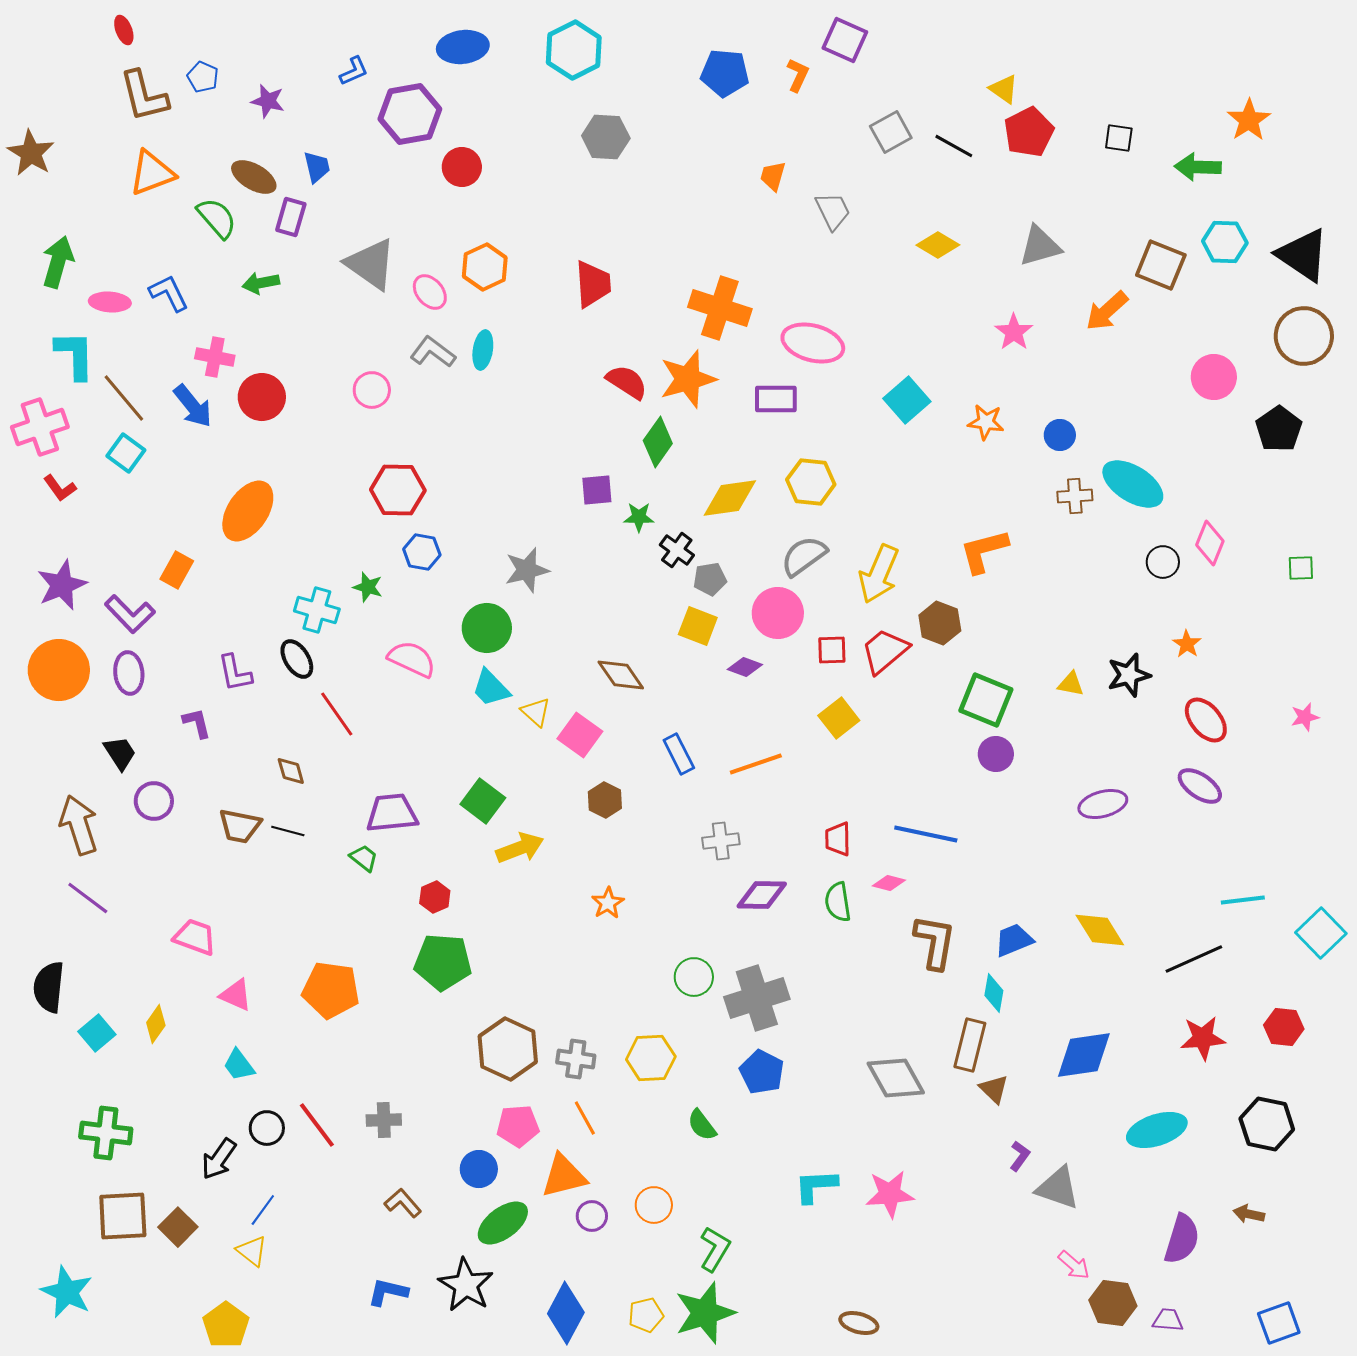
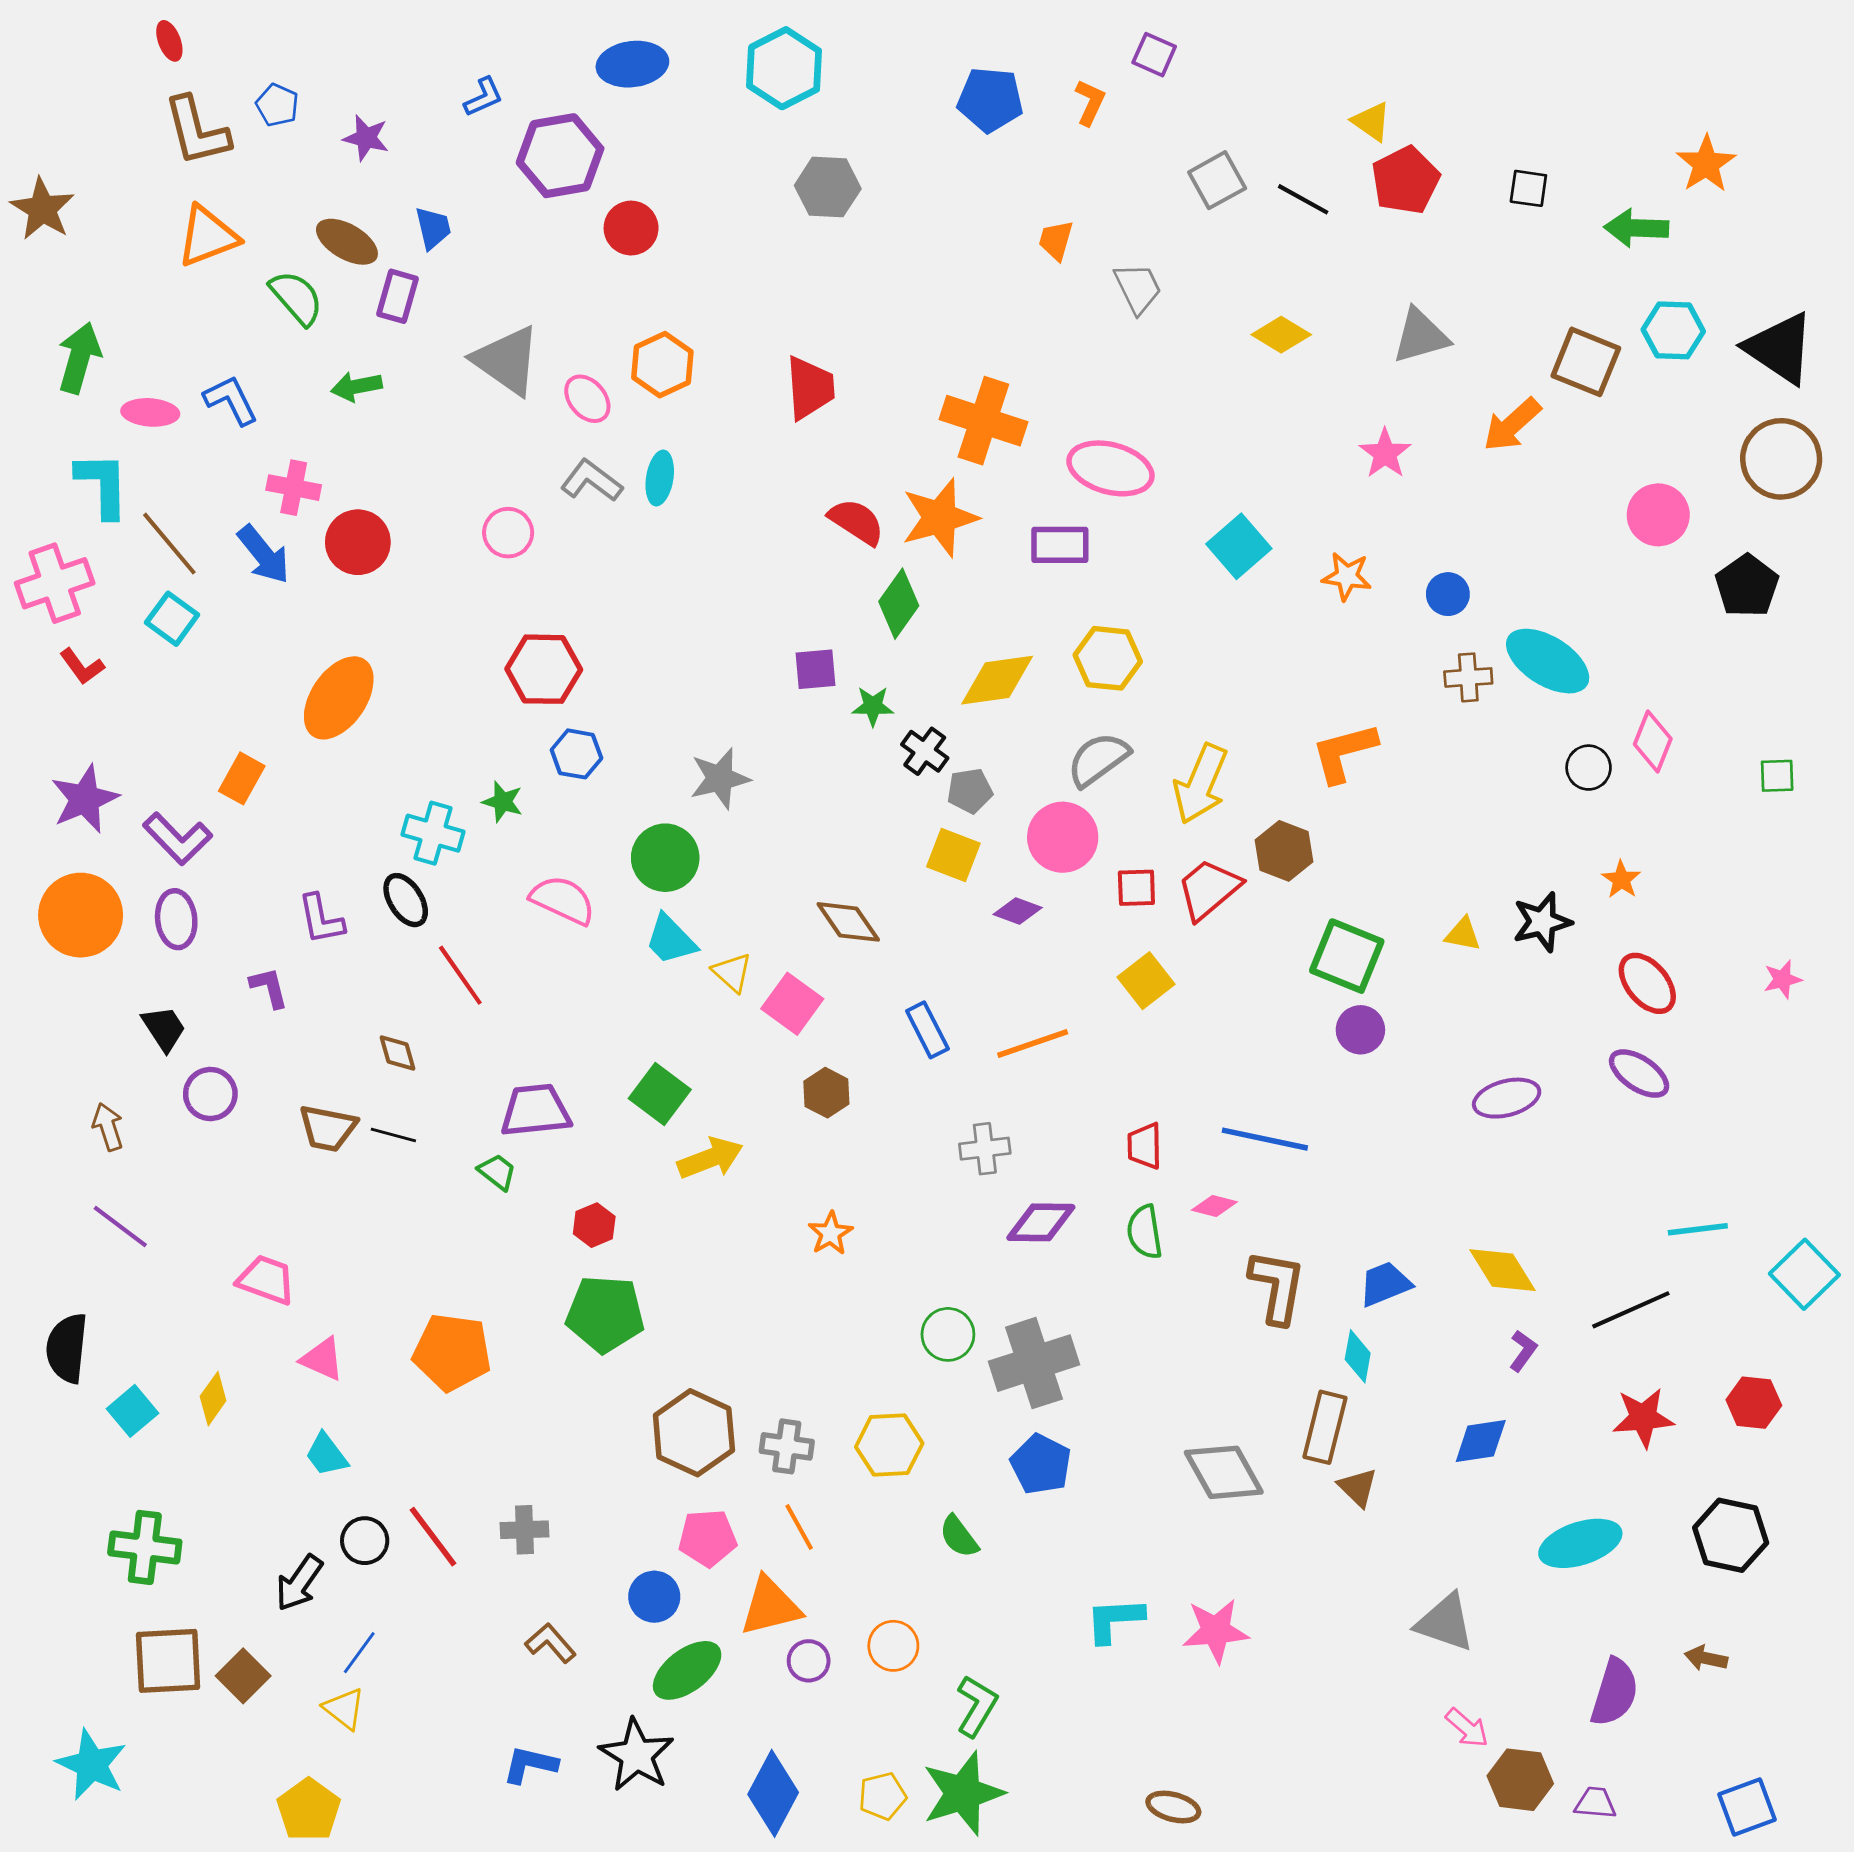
purple square: (845, 40) -> (1154, 55), size x0.7
brown arrow: (79, 825) -> (108, 1127), size x0.6
blue diamond: (1084, 1055) -> (1481, 1441), size x0.7
purple L-shape: (1020, 1156) -> (1523, 1351), moved

